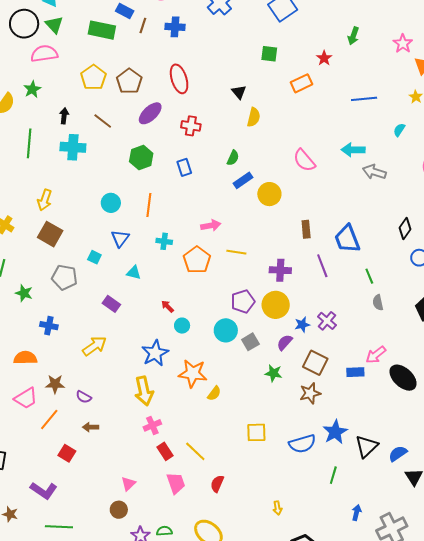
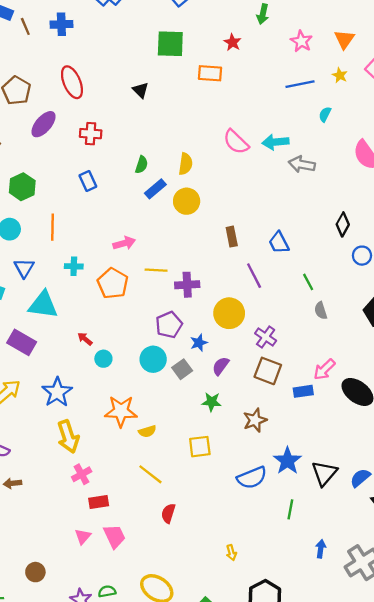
brown line: (143, 26) -> (25, 26), turned -35
pink star: (403, 44) -> (301, 41), moved
green square: (269, 54) -> (170, 44), size x1.5
orange rectangle: (302, 83) -> (210, 73), turned 35
blue line: (364, 99) -> (300, 84), moved
yellow semicircle: (254, 117) -> (186, 164), moved
green hexagon: (141, 158) -> (22, 187), moved
pink semicircle: (304, 160) -> (236, 142), moved
blue trapezoid: (347, 239) -> (279, 243), size x0.7
purple cross: (280, 270) -> (187, 285), moved
cyan triangle: (134, 273) -> (43, 305), size x1.8
purple rectangle: (111, 304) -> (22, 342), size x1.4
yellow circle: (276, 305) -> (229, 313), moved
blue star: (302, 325) -> (199, 343), moved
blue star: (155, 353) -> (57, 392), moved
brown square: (315, 363) -> (268, 371), moved
yellow semicircle: (214, 393) -> (147, 431), turned 42
yellow square: (256, 432) -> (200, 447), moved
red rectangle: (165, 451) -> (99, 502), turned -60
yellow line: (195, 451) -> (150, 474), moved
pink triangle: (128, 484) -> (83, 536), moved
red semicircle: (217, 484) -> (168, 513), moved
brown circle: (119, 510) -> (35, 572), moved

